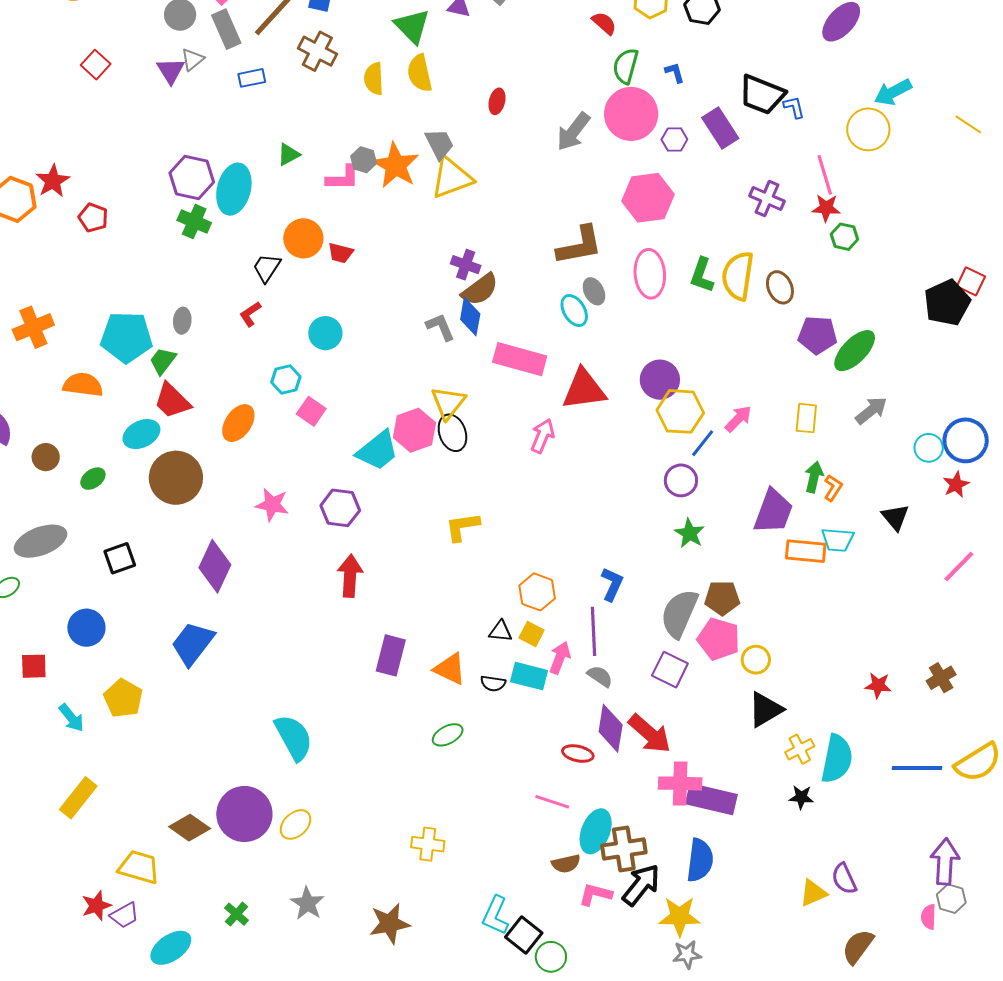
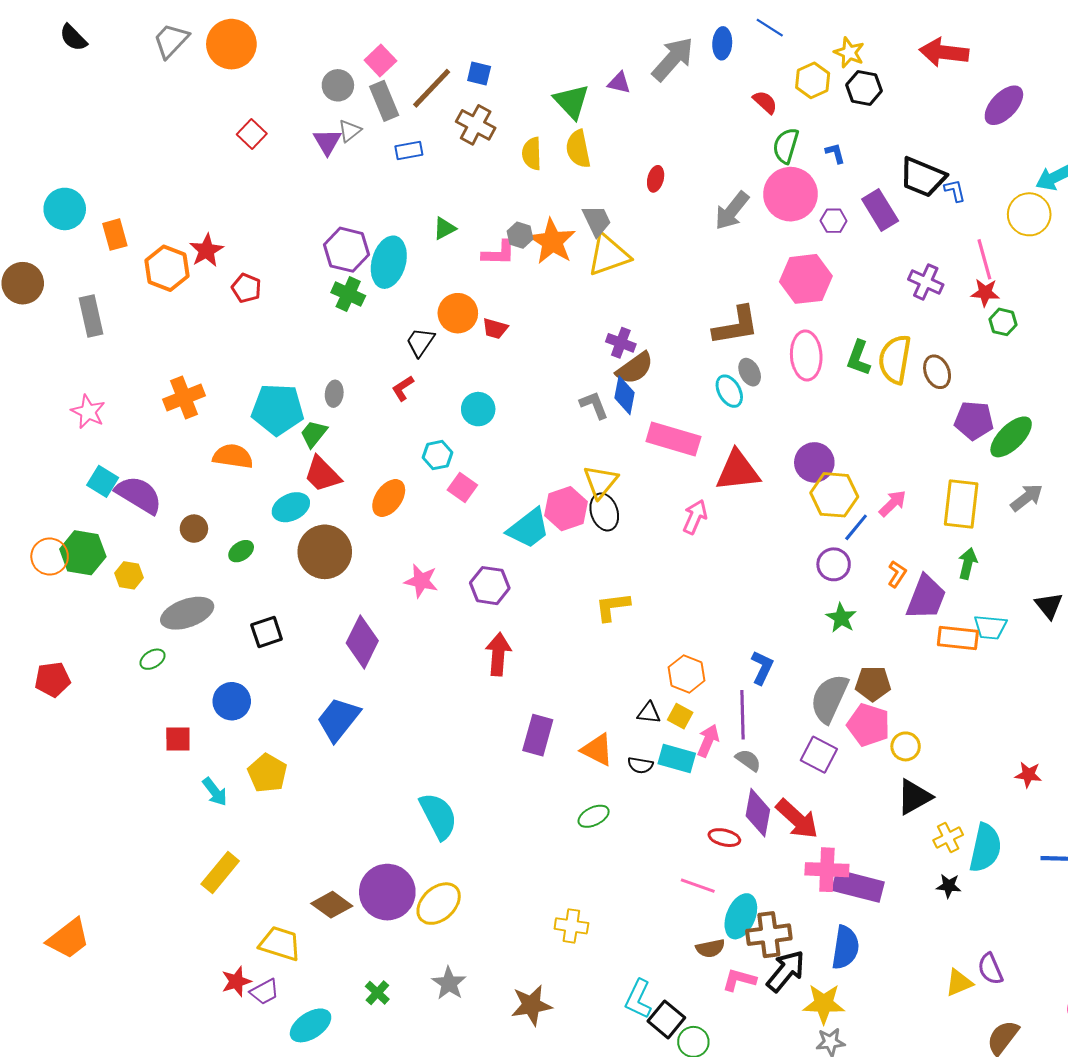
yellow rectangle: (806, 418) -> (961, 504), size x1.6
orange L-shape: (833, 488) -> (897, 574), moved
yellow ellipse: (296, 824) -> (439, 904), size x1.4

